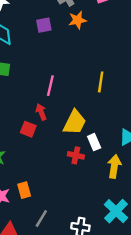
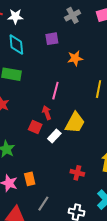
orange star: (77, 20) -> (75, 58), moved
white rectangle: (94, 142) -> (54, 136), moved, turned 64
red cross: (76, 155) -> (77, 173), moved

